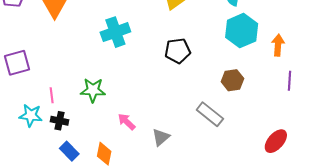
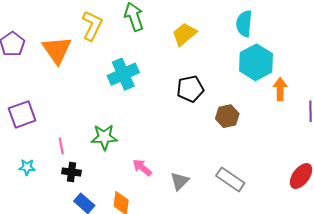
orange arrow: (278, 45) -> (280, 89), moved
brown hexagon: (232, 80) -> (227, 116), moved
gray rectangle: (210, 114) -> (230, 179), moved
cyan star: (31, 115) -> (27, 167), moved, size x0.7

